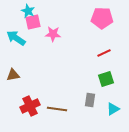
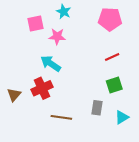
cyan star: (28, 11) -> (64, 12), moved
cyan arrow: (16, 38) -> (51, 63), moved
brown triangle: (13, 75) -> (14, 95), moved, turned -40
red cross: (30, 106) -> (42, 88), moved

